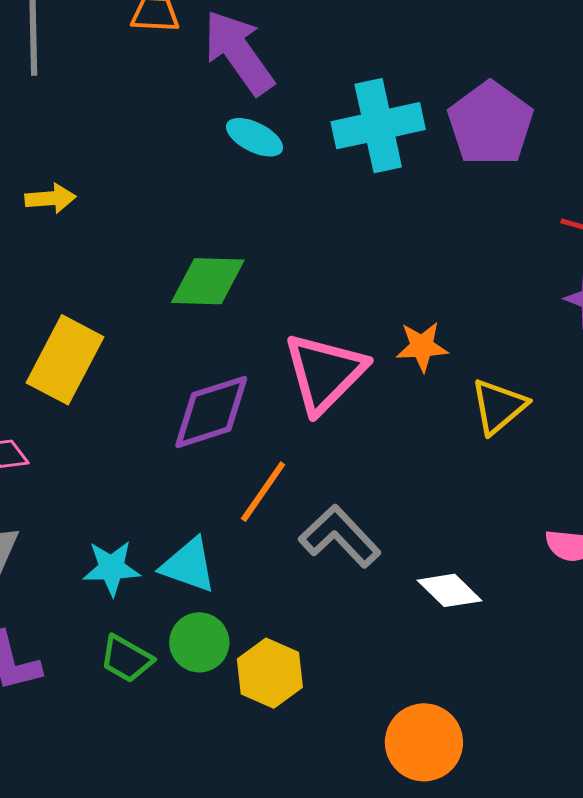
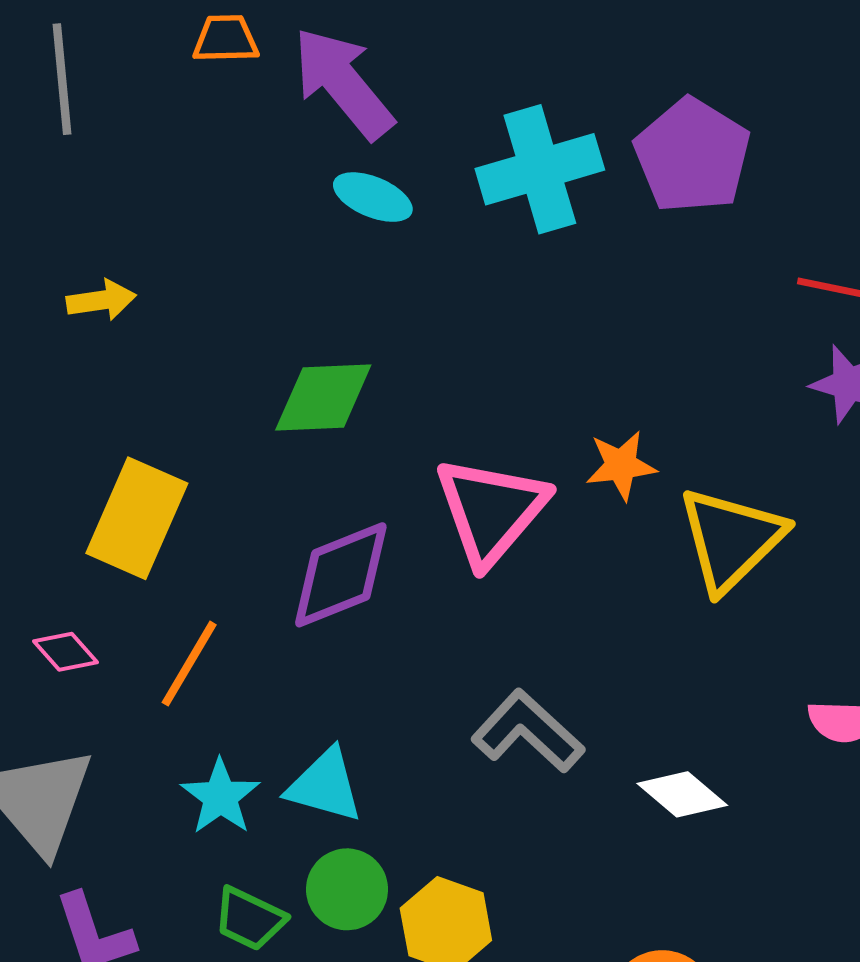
yellow triangle: (499, 406) -> (731, 539), size x1.4
orange line: (263, 492) -> (189, 664), moved
cyan star: (112, 568) -> (220, 797), turned -30

